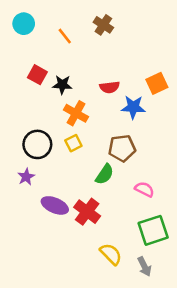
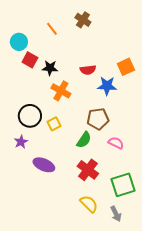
cyan circle: (24, 24) -> (19, 42), moved
yellow square: (73, 143) -> (54, 124), moved
pink semicircle: (144, 189) -> (116, 143), moved
red cross: (87, 212) -> (88, 170), moved

